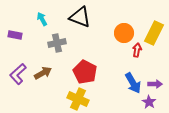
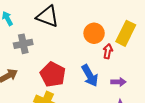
blue arrow: (133, 83) -> (90, 76), moved
purple arrow: (155, 84) -> (118, 82), moved

